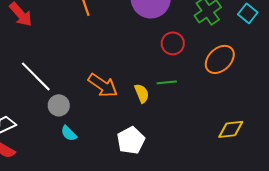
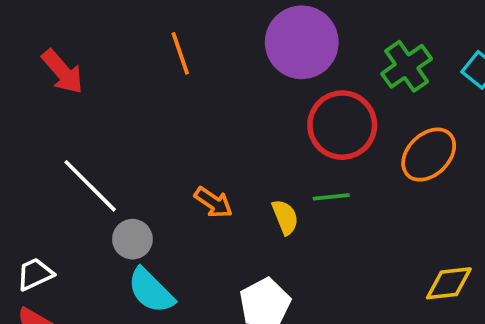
red circle: (173, 43) -> (342, 125), size x1.6
orange arrow: (103, 85) -> (213, 202), size x0.7
cyan semicircle: (69, 133) -> (151, 291), size x1.6

